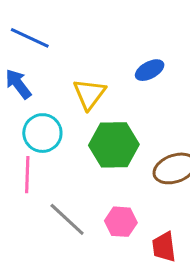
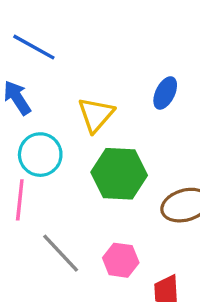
blue ellipse: (150, 70) -> (165, 93), turned -40

